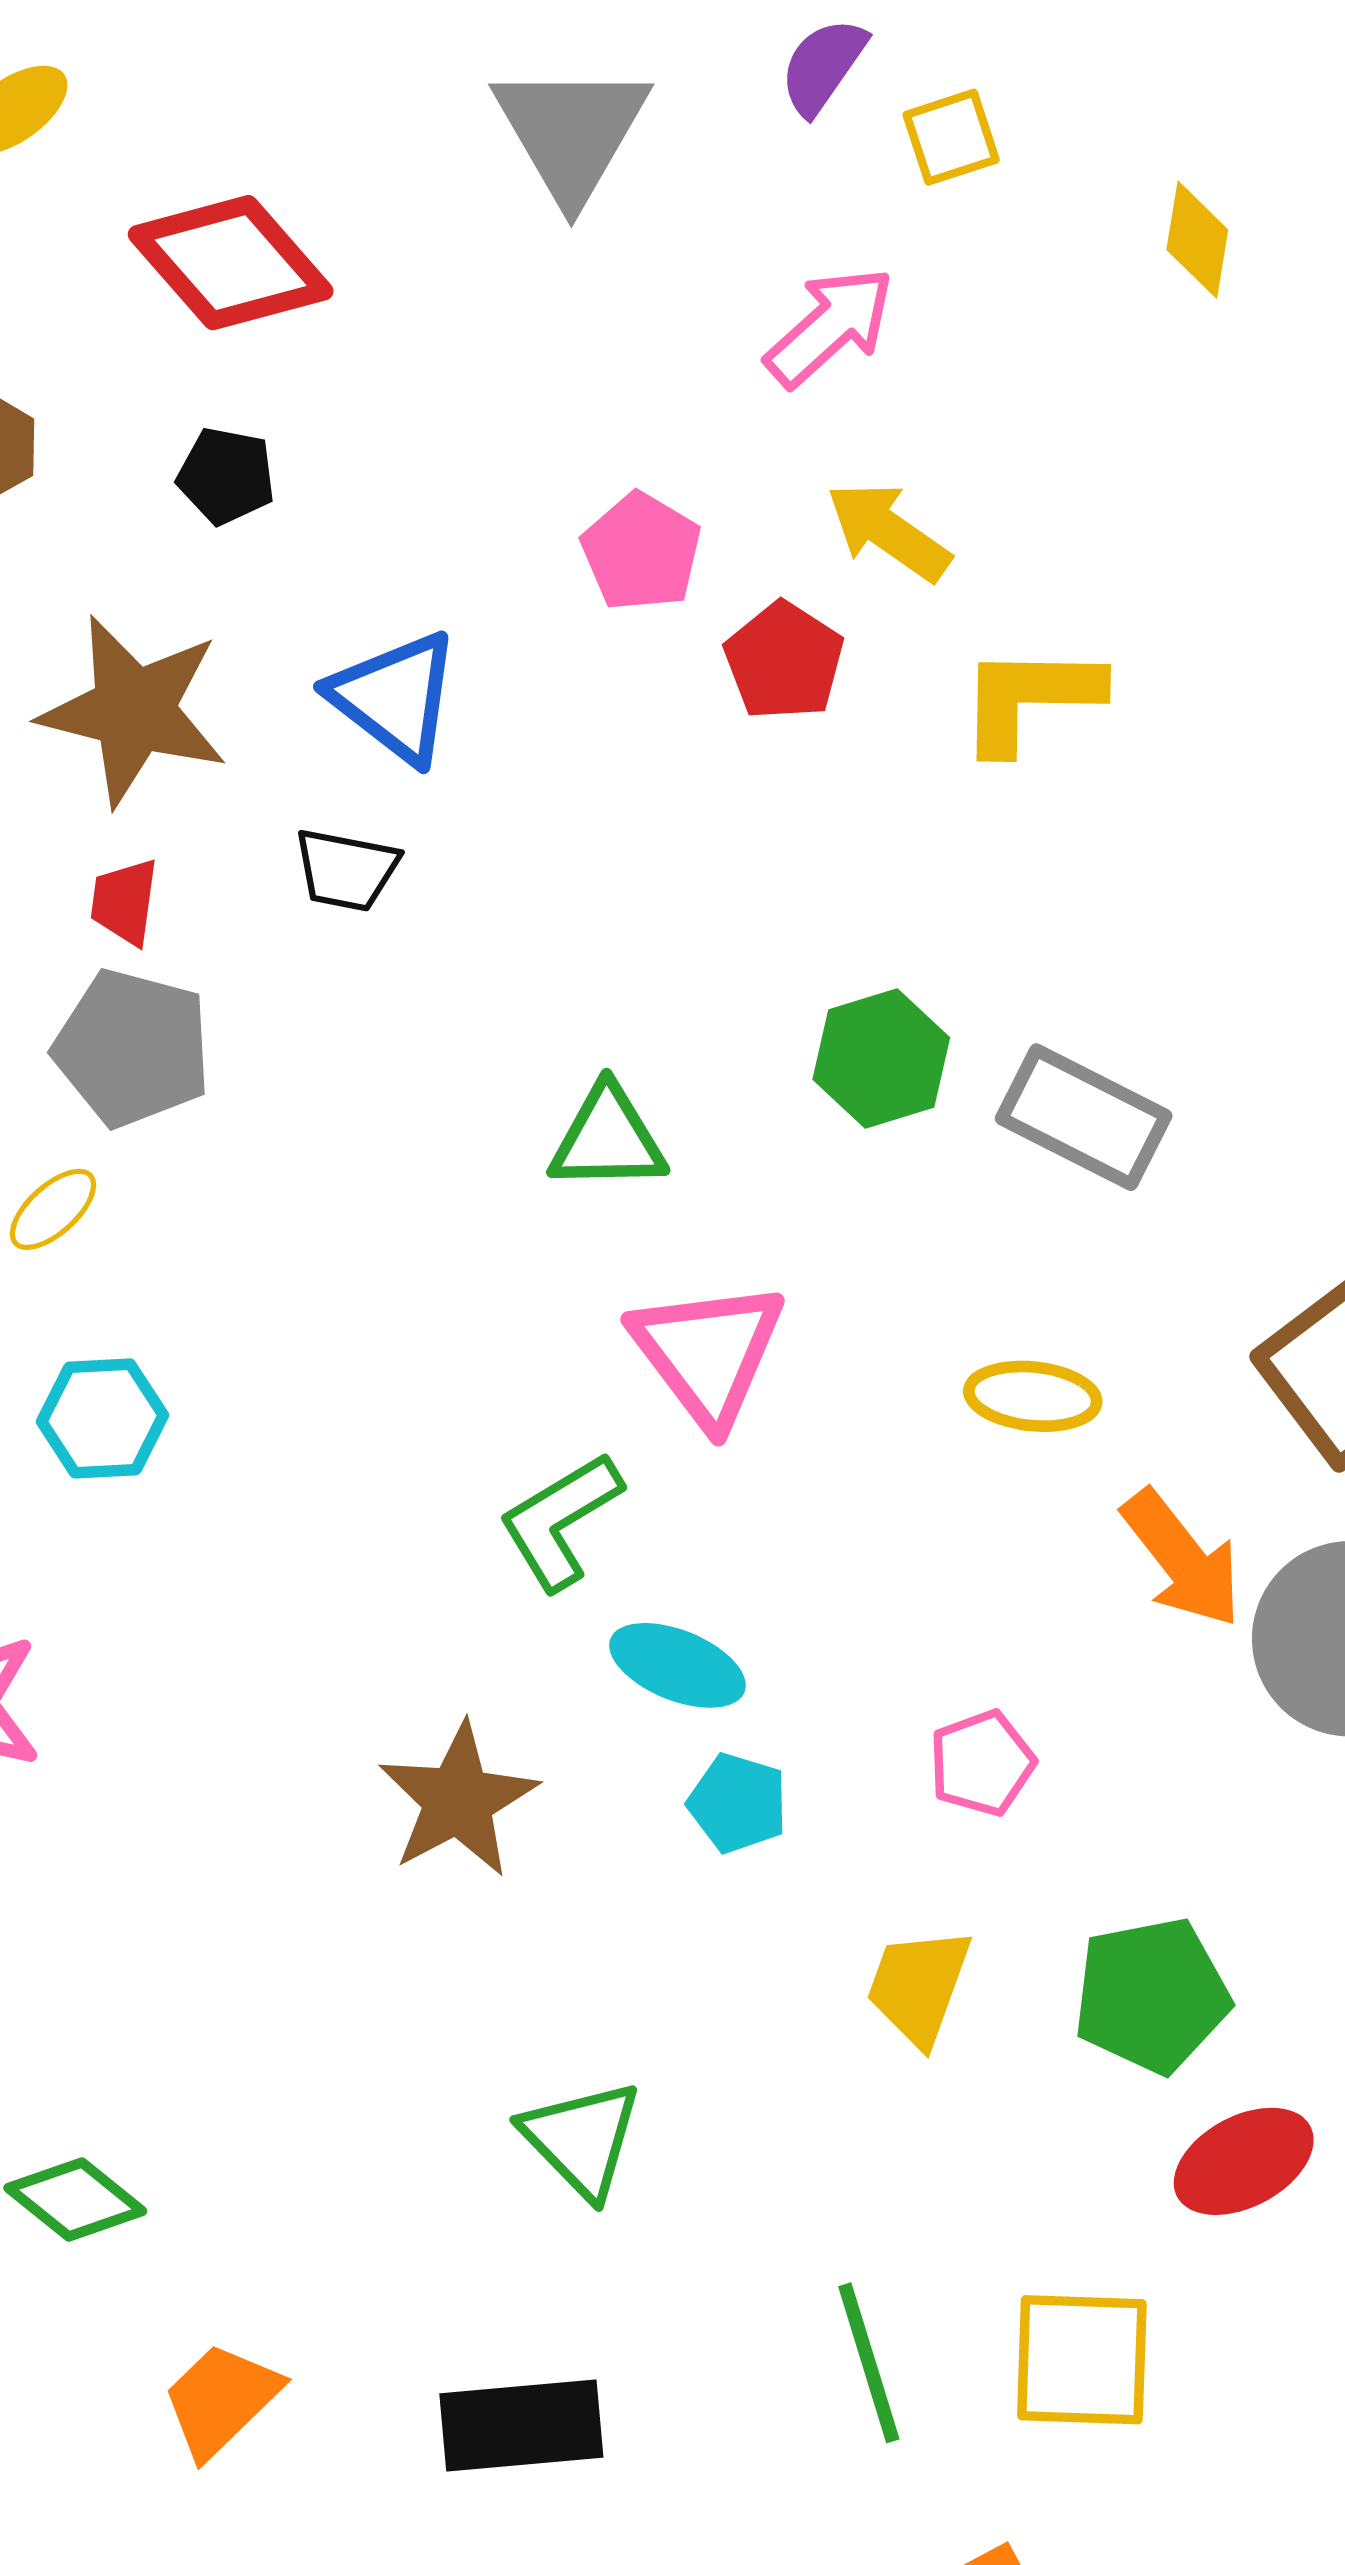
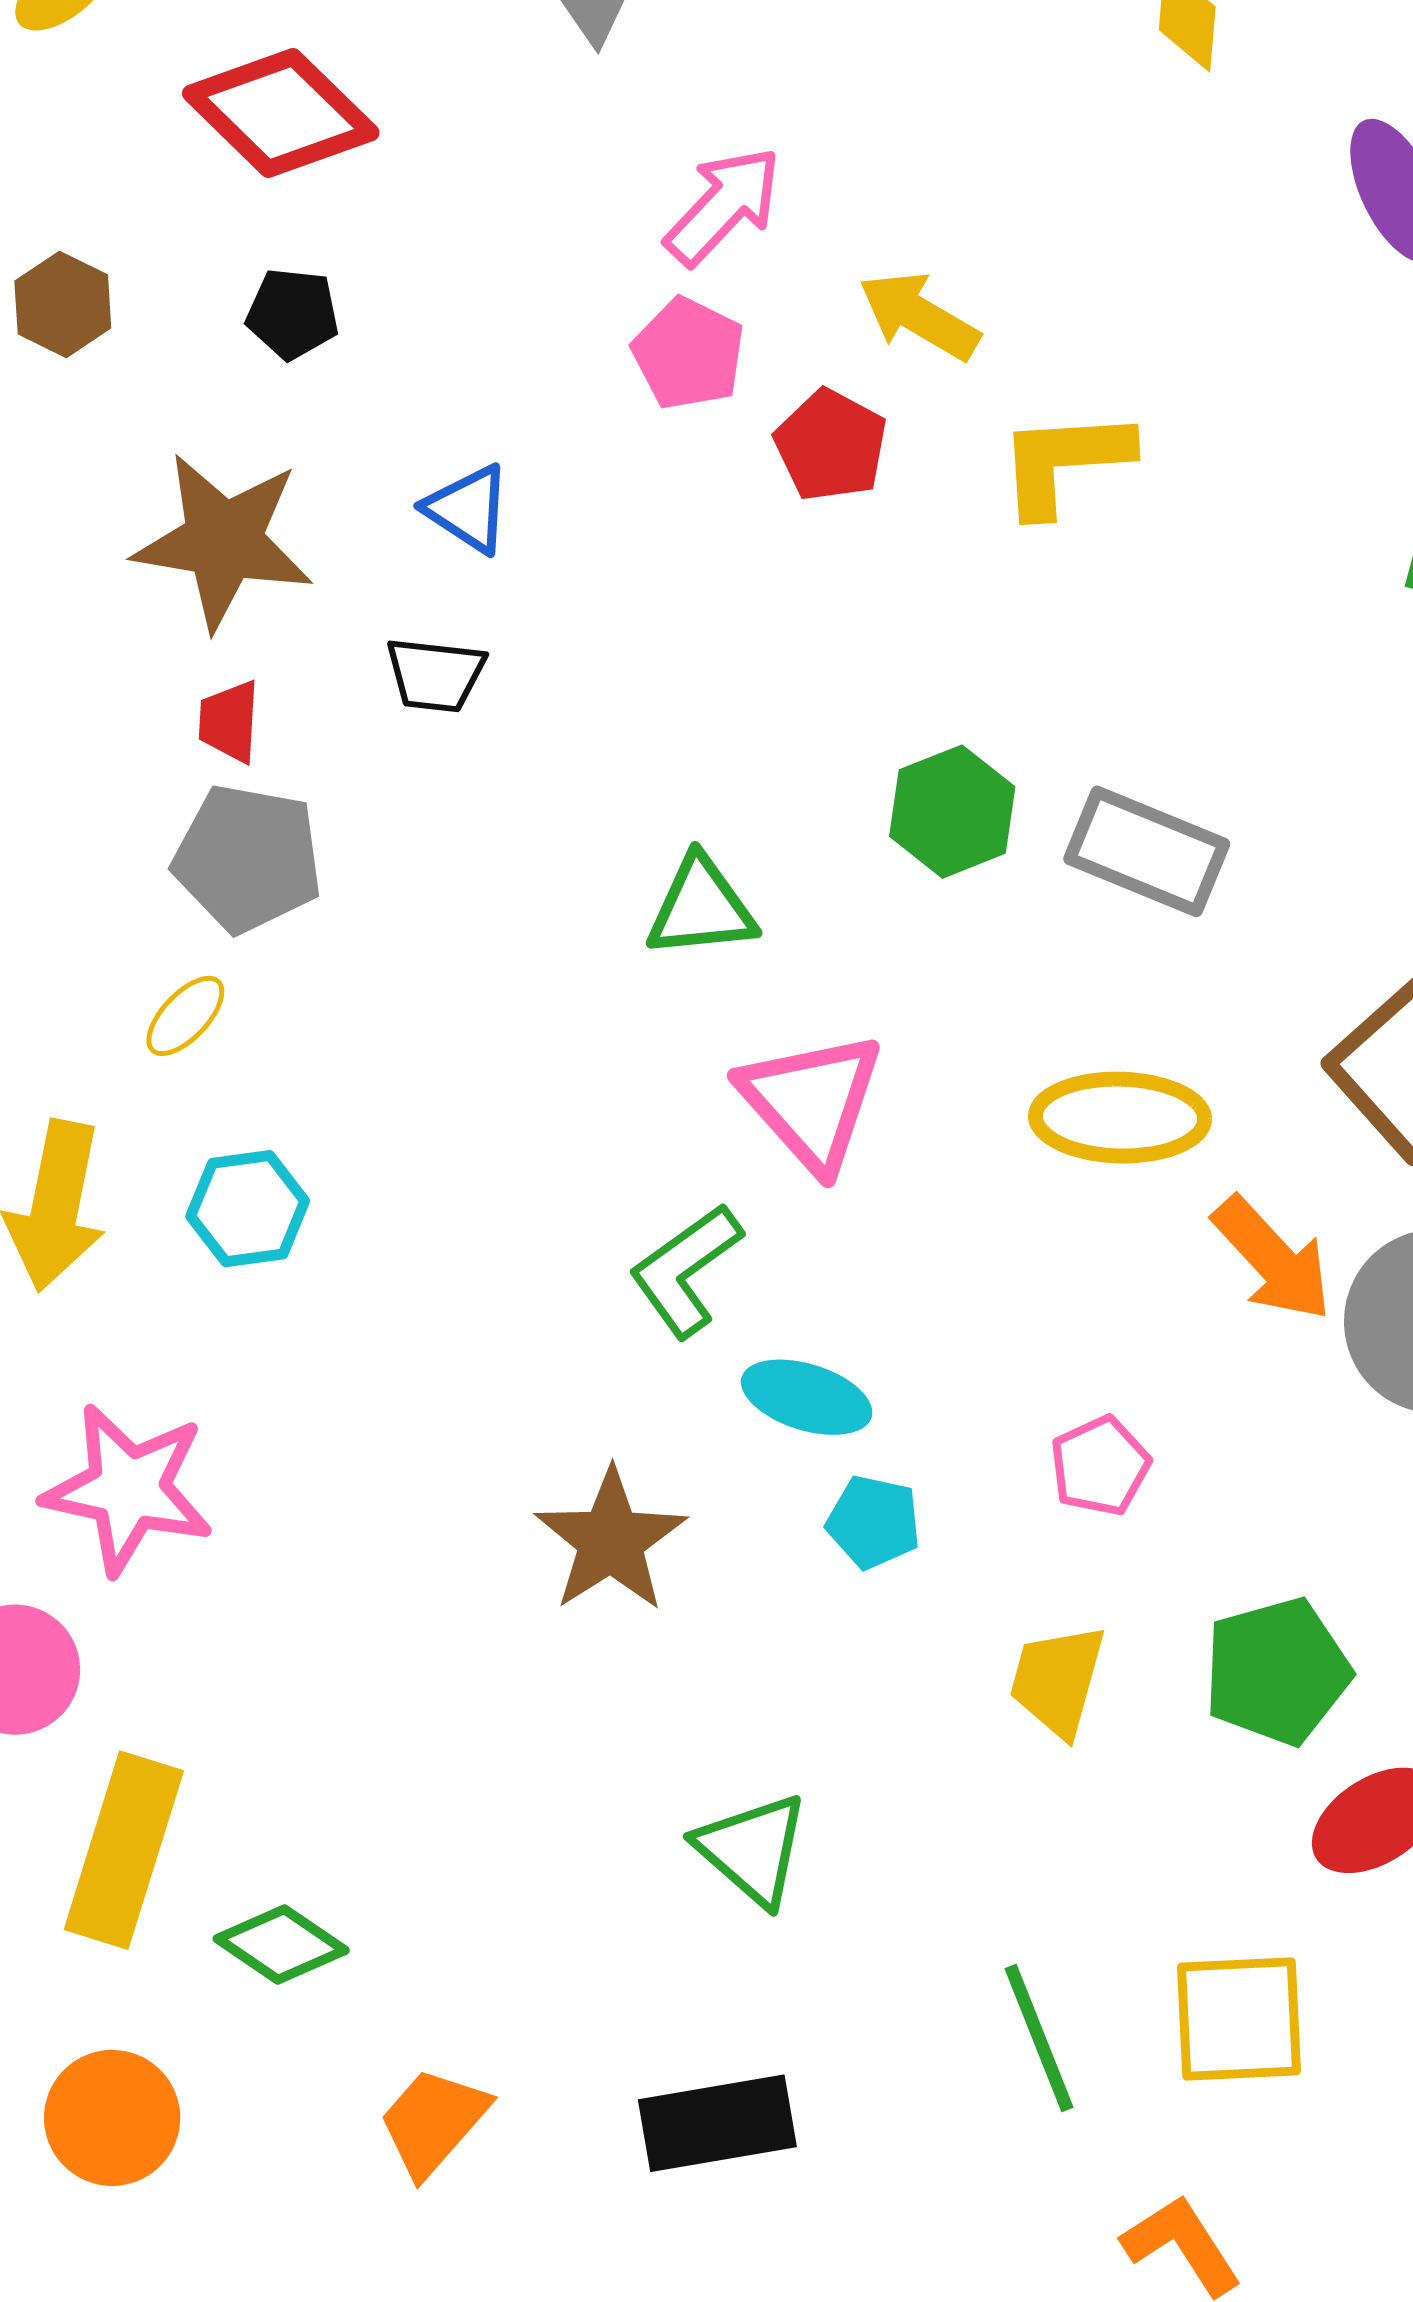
pink arrow: (830, 327) -> (723, 206), moved
blue triangle: (395, 697) -> (468, 509), size x0.7
yellow ellipse: (1033, 1396) -> (1120, 1118), size x1.4

